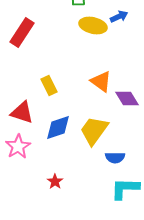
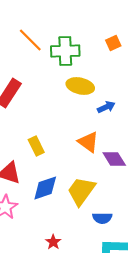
blue arrow: (119, 16) -> (106, 107), moved
red star: (55, 182) -> (53, 242), moved

